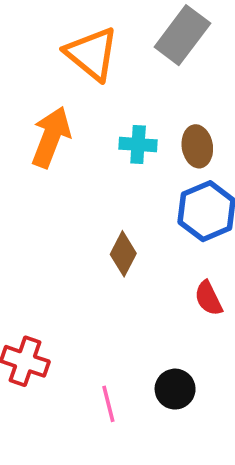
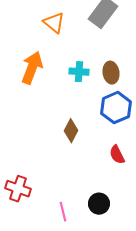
orange triangle: (92, 54) -> (54, 23), size x0.7

